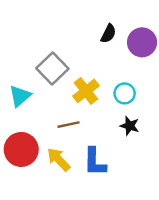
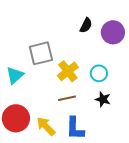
gray square: (52, 69) -> (41, 53), turned 30
brown line: (69, 125) -> (67, 98), moved

